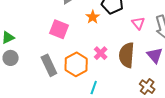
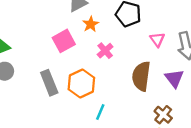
orange star: (93, 17) -> (91, 24), moved
pink square: (59, 29) -> (64, 41), turned 36
pink cross: (101, 53) -> (105, 51), moved

